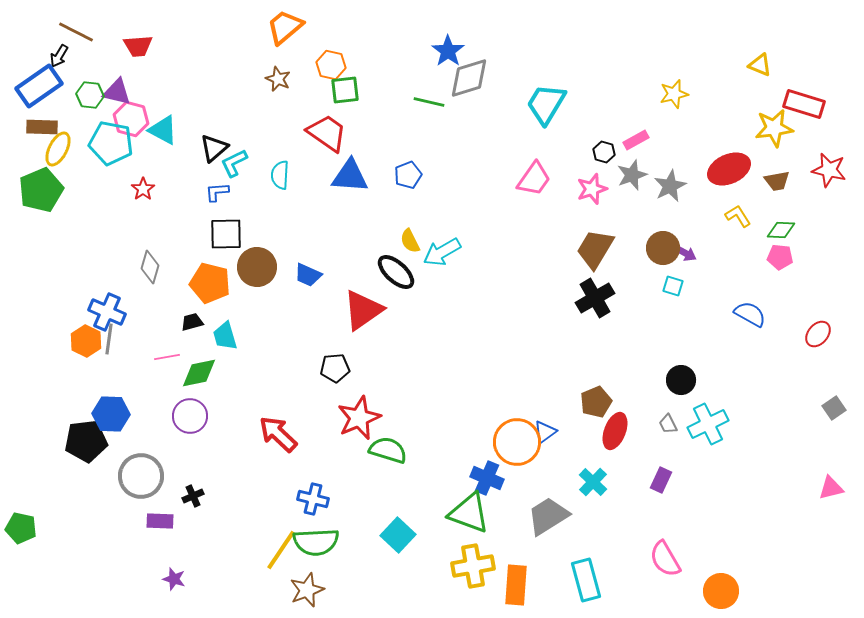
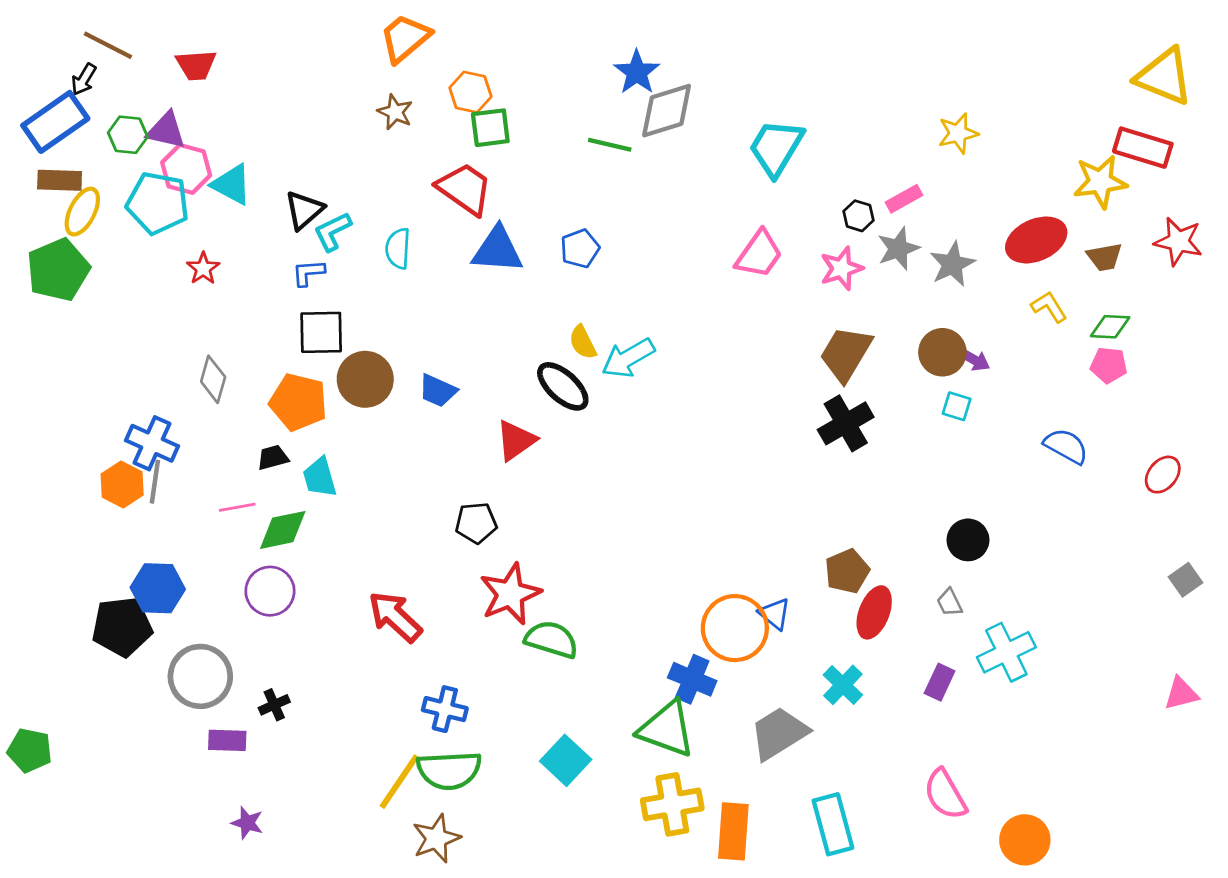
yellow triangle: (760, 65) -> (1164, 76), moved, size x1.8
red triangle: (363, 310) -> (516, 440), size x0.7
cyan cross: (708, 424) -> (1006, 652), moved
blue triangle: (545, 432) -> (775, 614), turned -45

